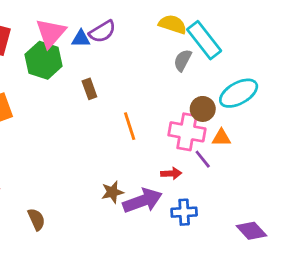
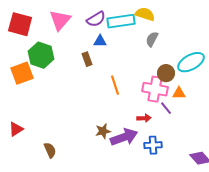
blue triangle: (81, 39) -> (100, 41), moved
cyan rectangle: (204, 40) -> (121, 21), moved, turned -60
green hexagon: (44, 60) -> (41, 55), moved

